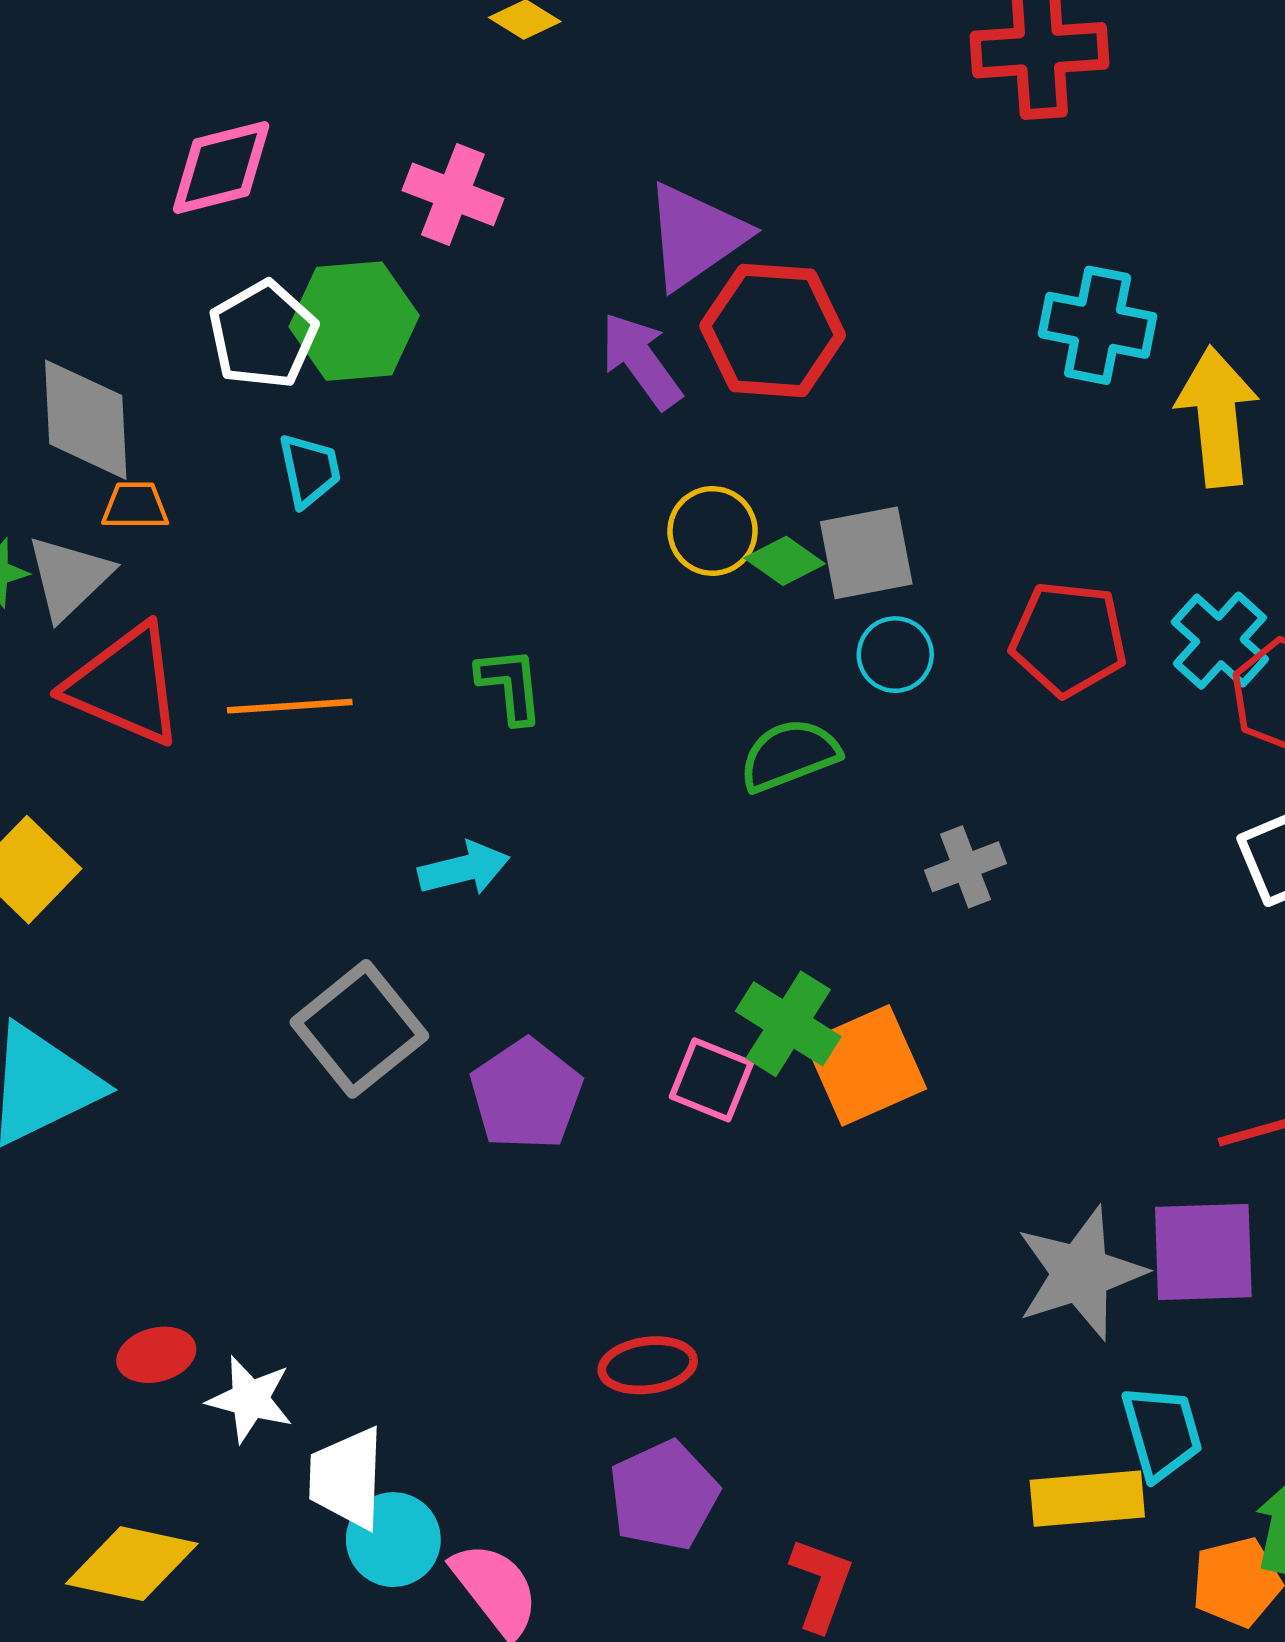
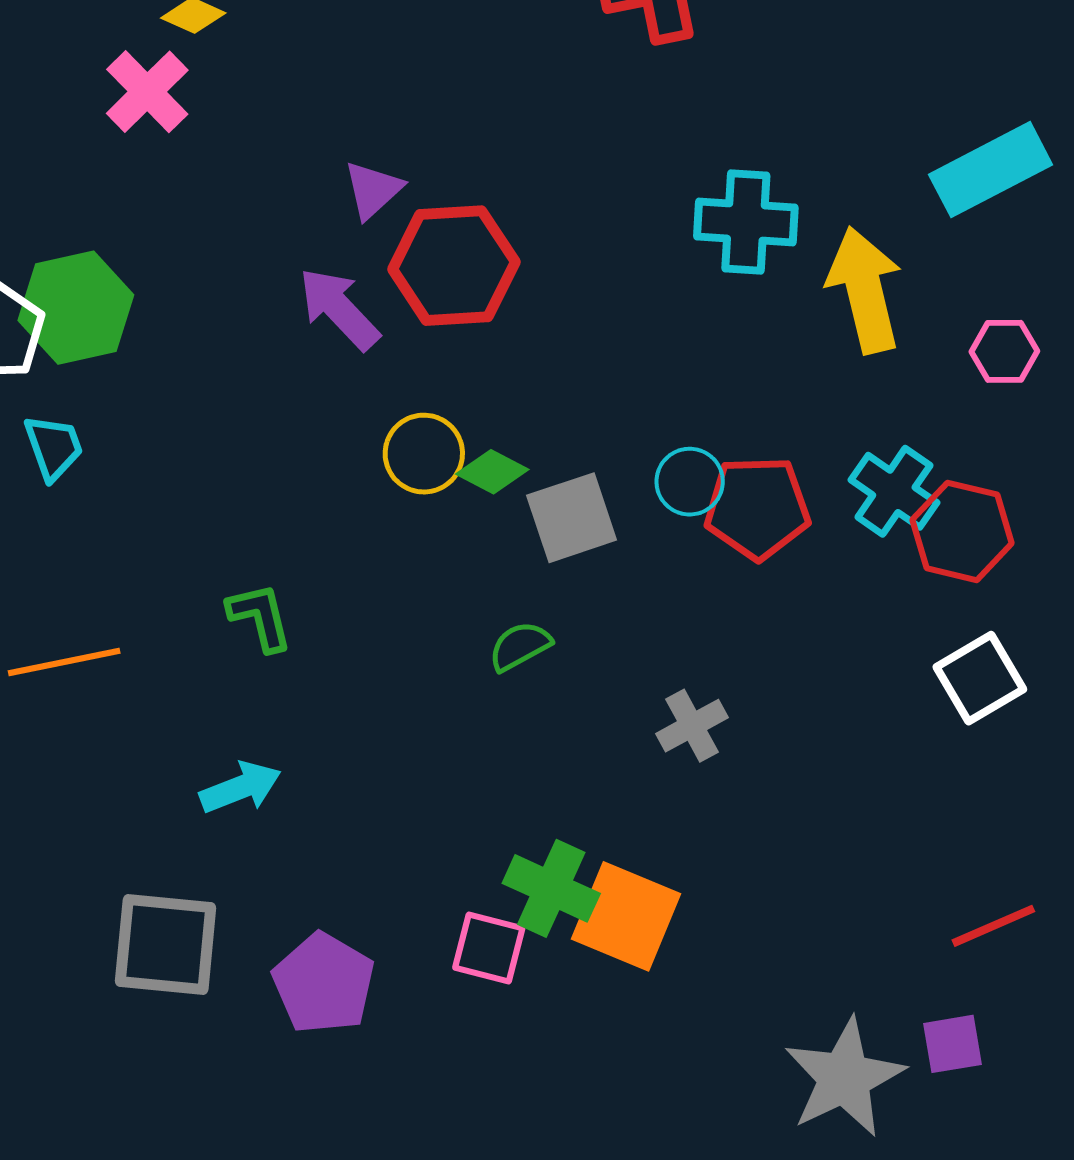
pink cross: (453, 194) -> (147, 92), moved, turned 32
purple triangle: (695, 236) -> (373, 190), size x0.6
gray square: (866, 553) -> (572, 518), moved
cyan circle: (895, 655) -> (690, 482), moved
green semicircle: (789, 755) -> (520, 646), size x0.7
gray square: (359, 1029) -> (166, 944), turned -38
orange square: (866, 1065) -> (626, 916), turned -36
purple square: (1203, 1252) -> (952, 1044), size x0.6

